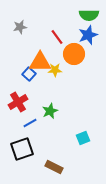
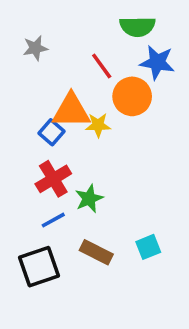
green semicircle: (89, 15) -> (137, 27), moved
blue star: (88, 35) -> (157, 62), turned 30
red cross: (18, 102) -> (53, 179), moved
brown rectangle: (54, 167) -> (96, 252), moved

